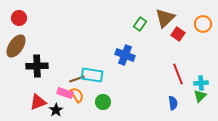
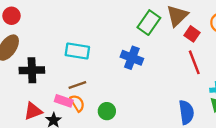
green rectangle: (140, 24) -> (149, 23), size x1.5
red line: (178, 74) -> (194, 62), moved
cyan rectangle: (92, 75) -> (77, 51), moved
blue semicircle: (173, 103) -> (186, 112), size x1.5

